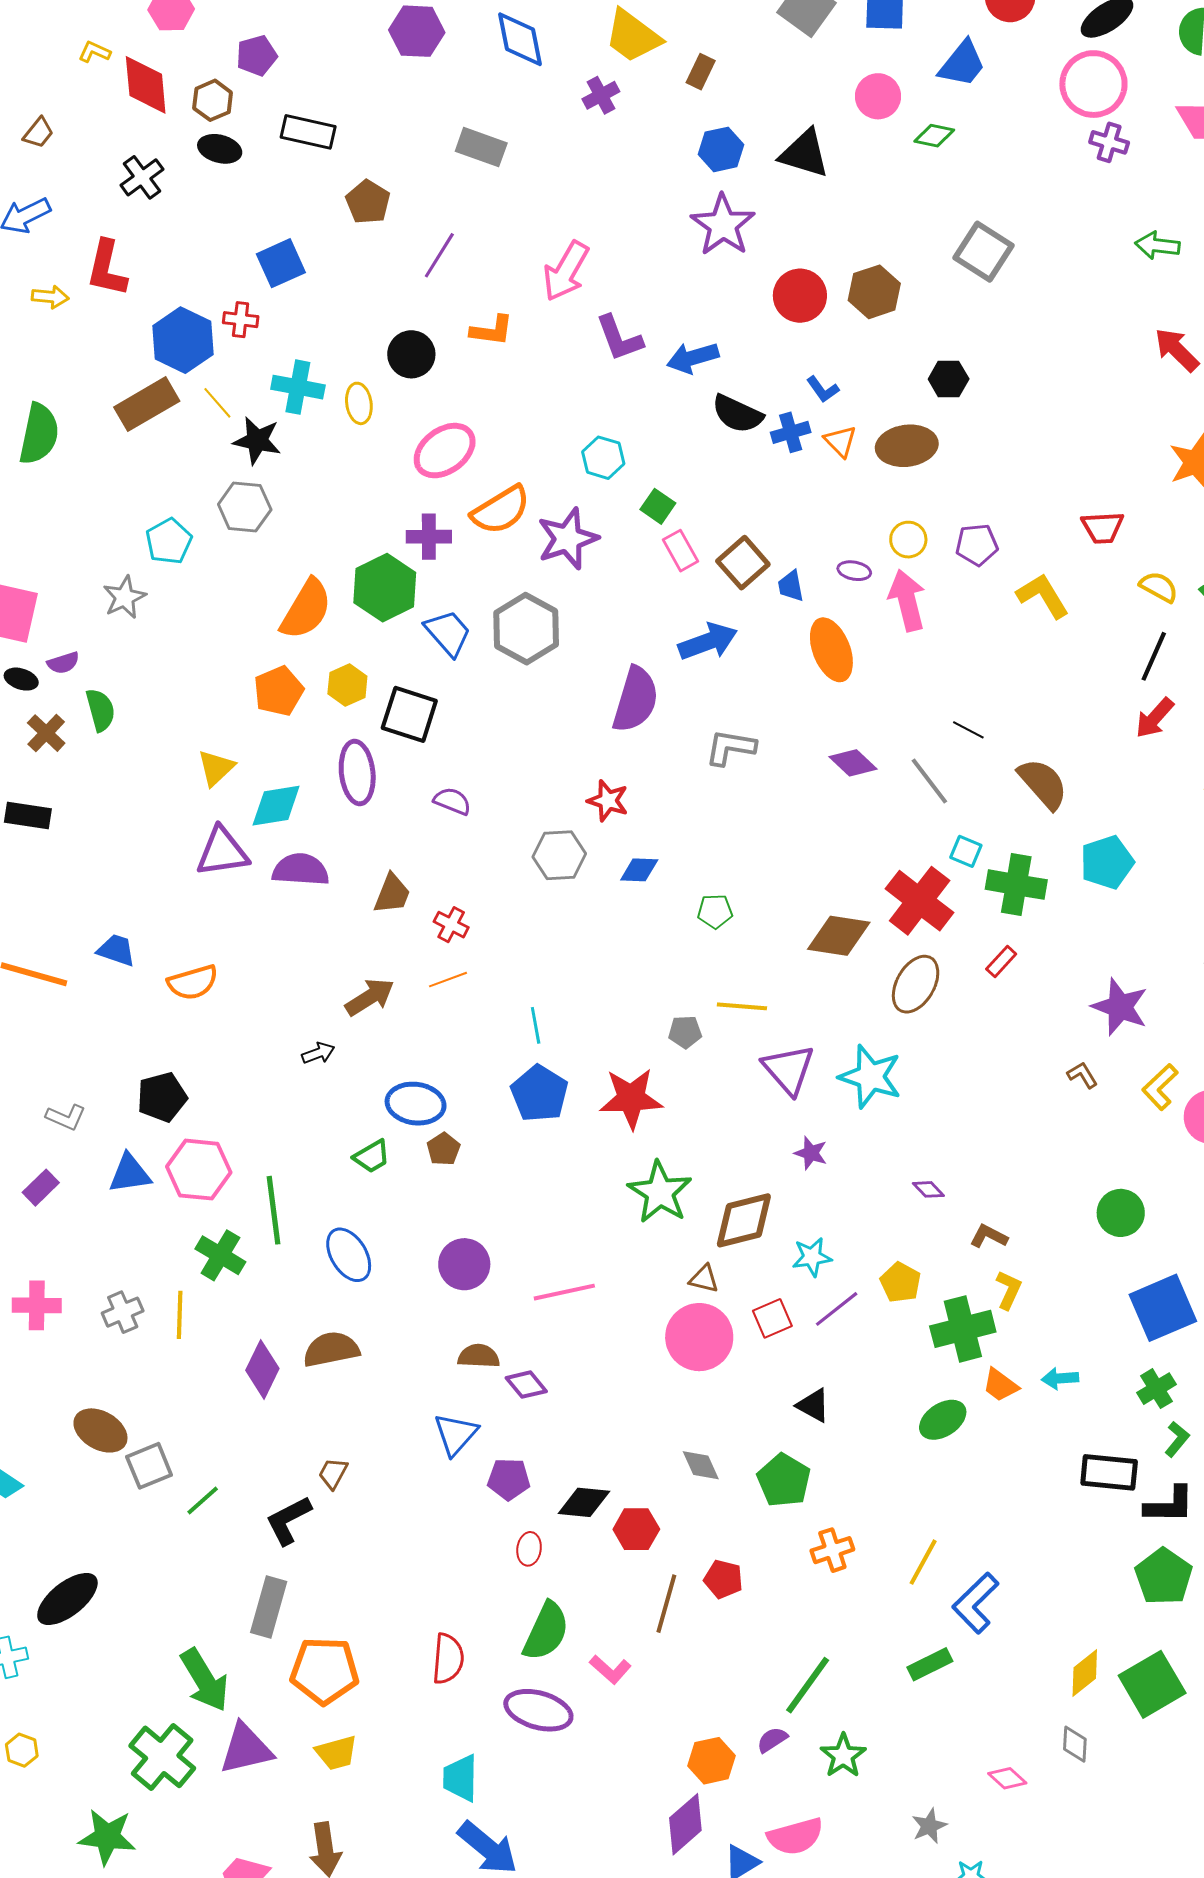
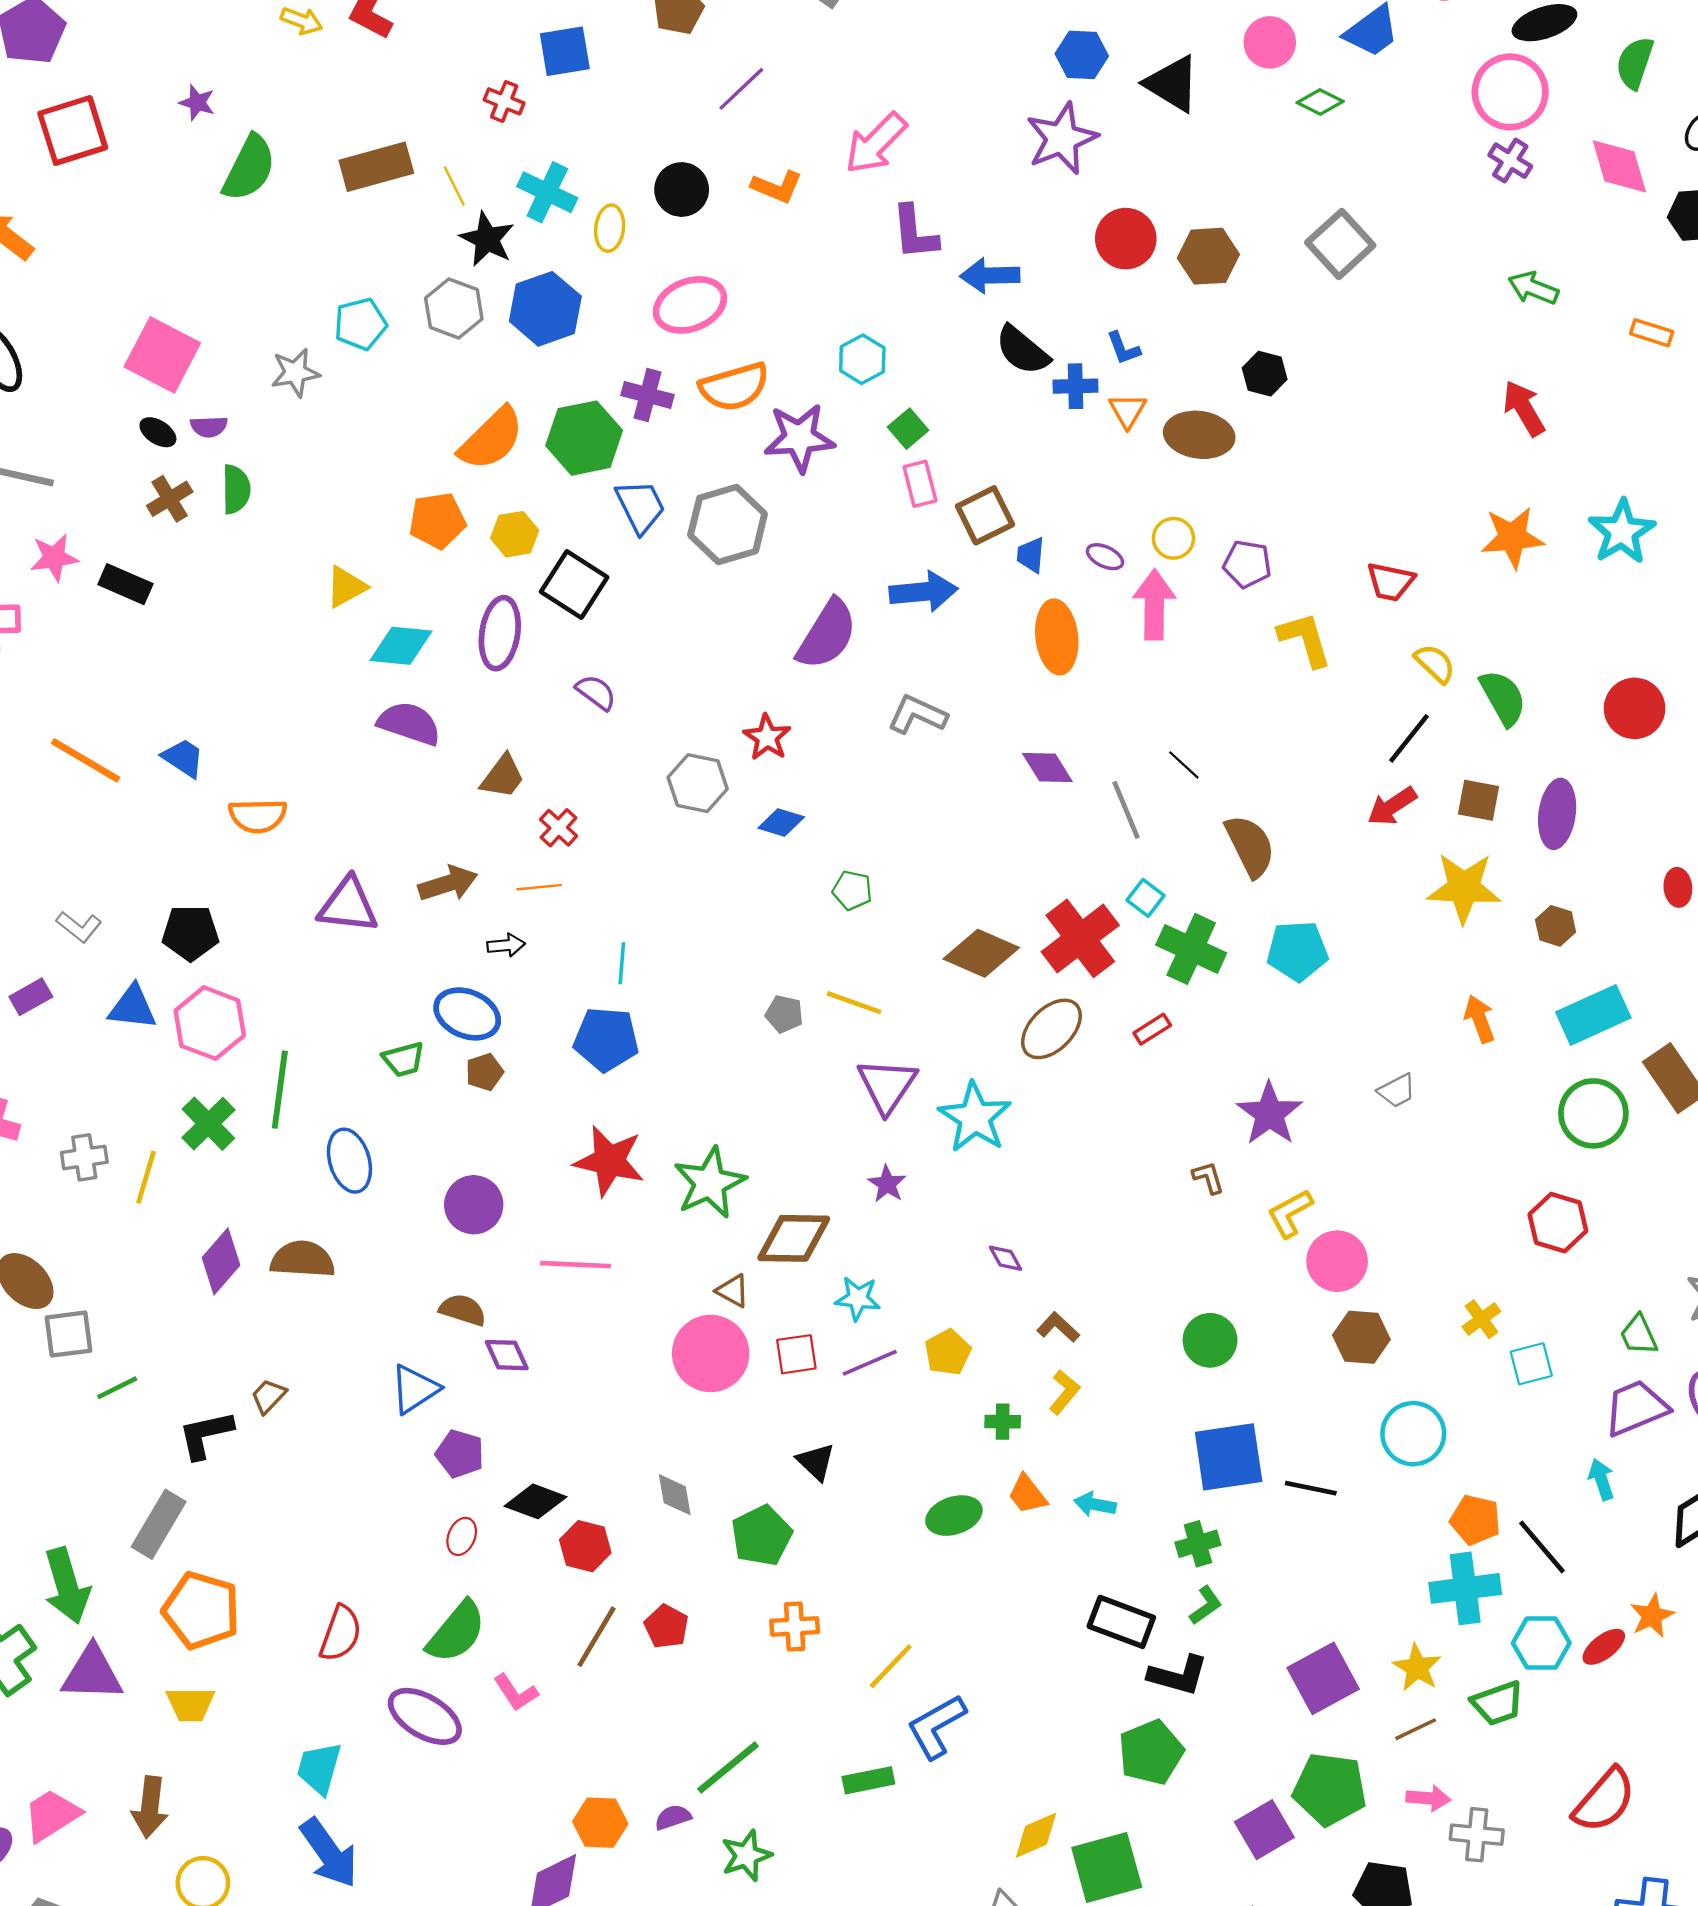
blue hexagon: (183, 340) -> (545, 309), moved
purple triangle: (222, 852) -> (348, 905), moved
black arrow: (318, 1053) -> (506, 945), moved
blue pentagon: (539, 1094) -> (606, 1039), turned 30
red star: (631, 1098) -> (609, 1161), moved
green cross: (963, 1329) -> (1003, 1422), size x0.5

